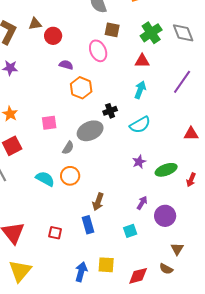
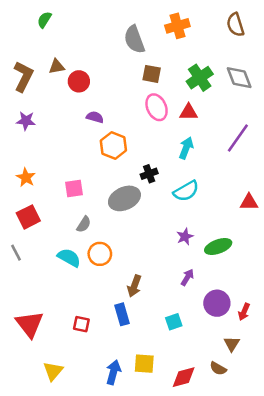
pink ellipse: (98, 51) -> (157, 107), moved
gray semicircle: (68, 148) -> (84, 224), moved
red arrow: (191, 180) -> (244, 312), moved
purple arrow: (142, 203) -> (187, 277), moved
yellow triangle: (20, 271) -> (53, 371), moved, size x0.7

